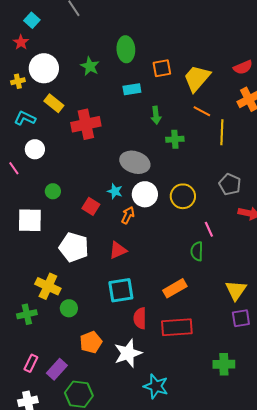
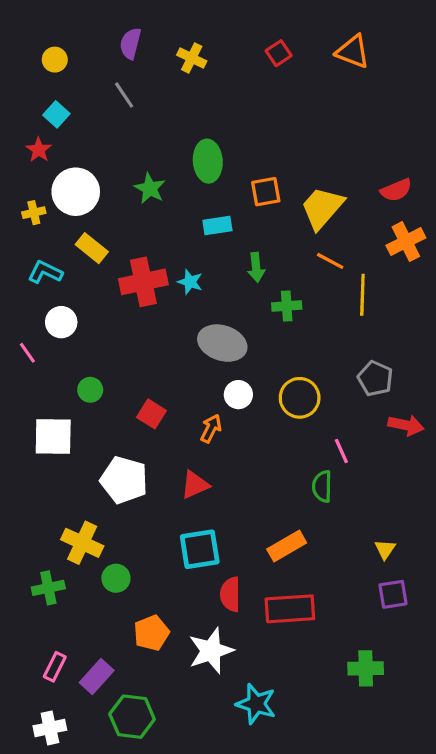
cyan star: (115, 191) -> (190, 282), moved
white circle: (145, 194) -> (238, 395), size x0.7
yellow triangle: (236, 290) -> (385, 549), size x0.6

